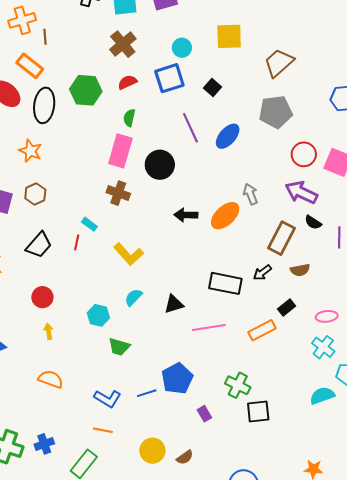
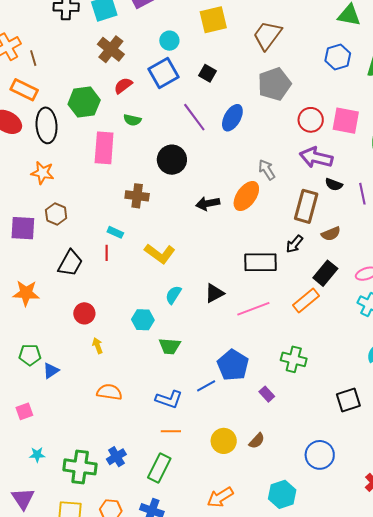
green semicircle: (129, 118) -> (132, 120), turned -78
pink rectangle: (120, 151) -> (104, 148), moved
black rectangle: (287, 307) -> (325, 273), size x1.4
black square: (258, 411) -> (348, 400), moved

